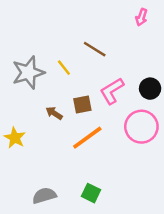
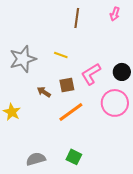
brown line: (95, 49) -> (77, 18), moved, turned 66
yellow line: (64, 68) -> (61, 55), moved, turned -32

